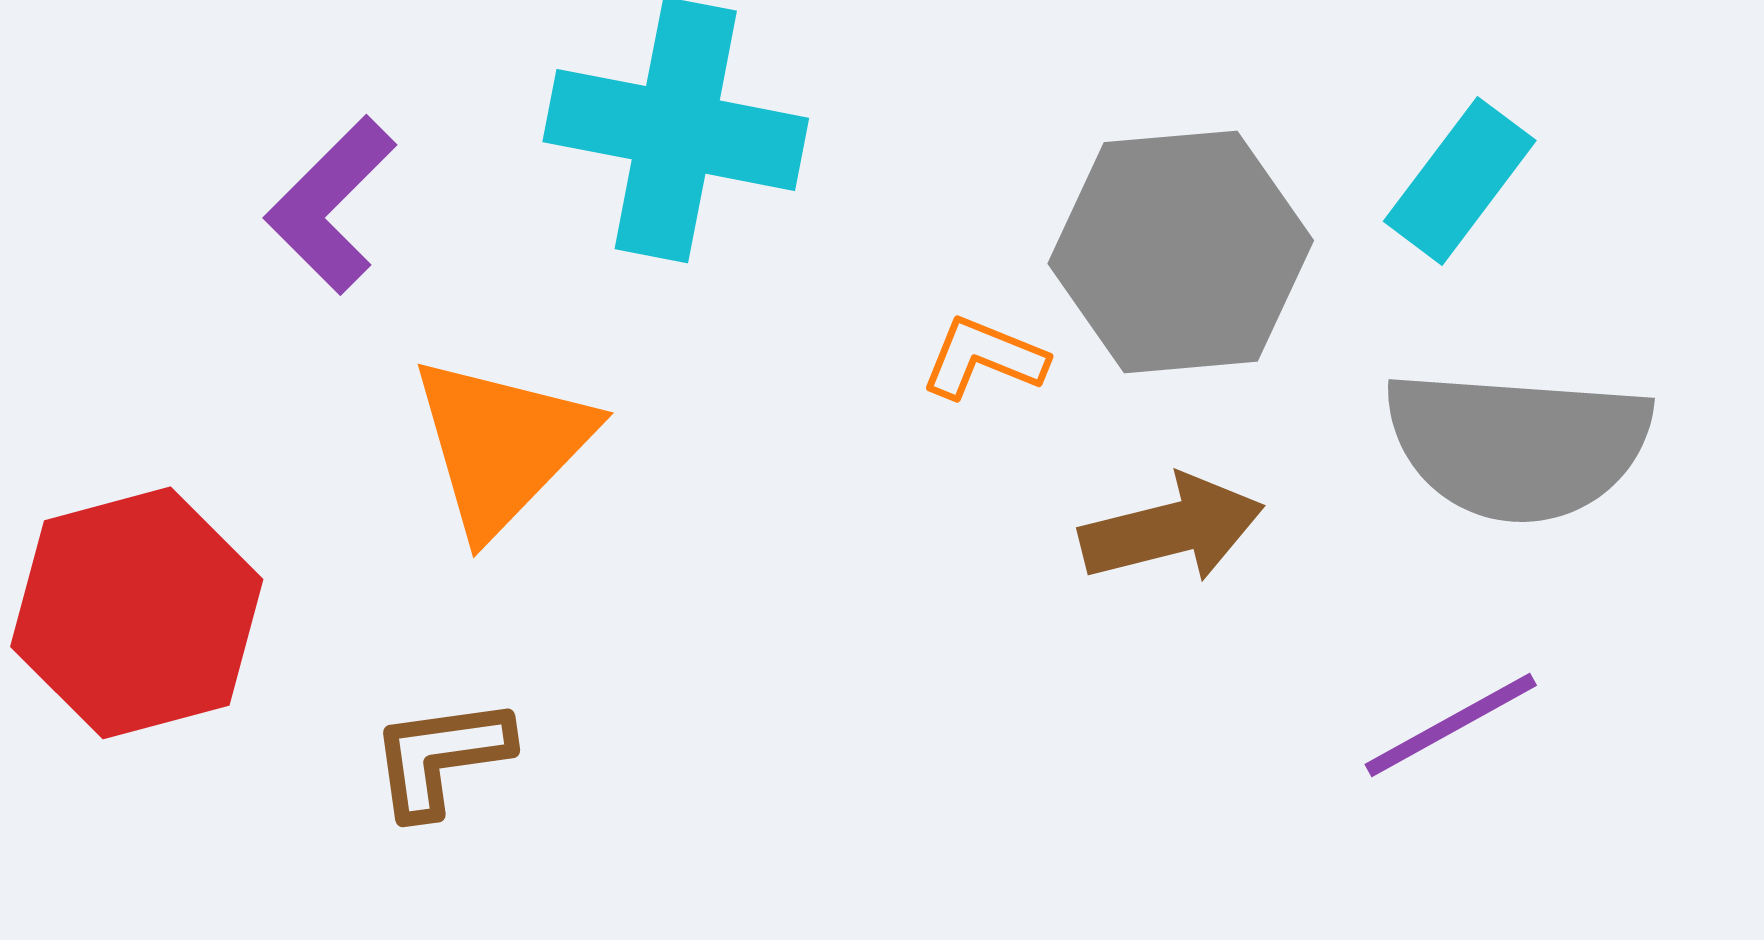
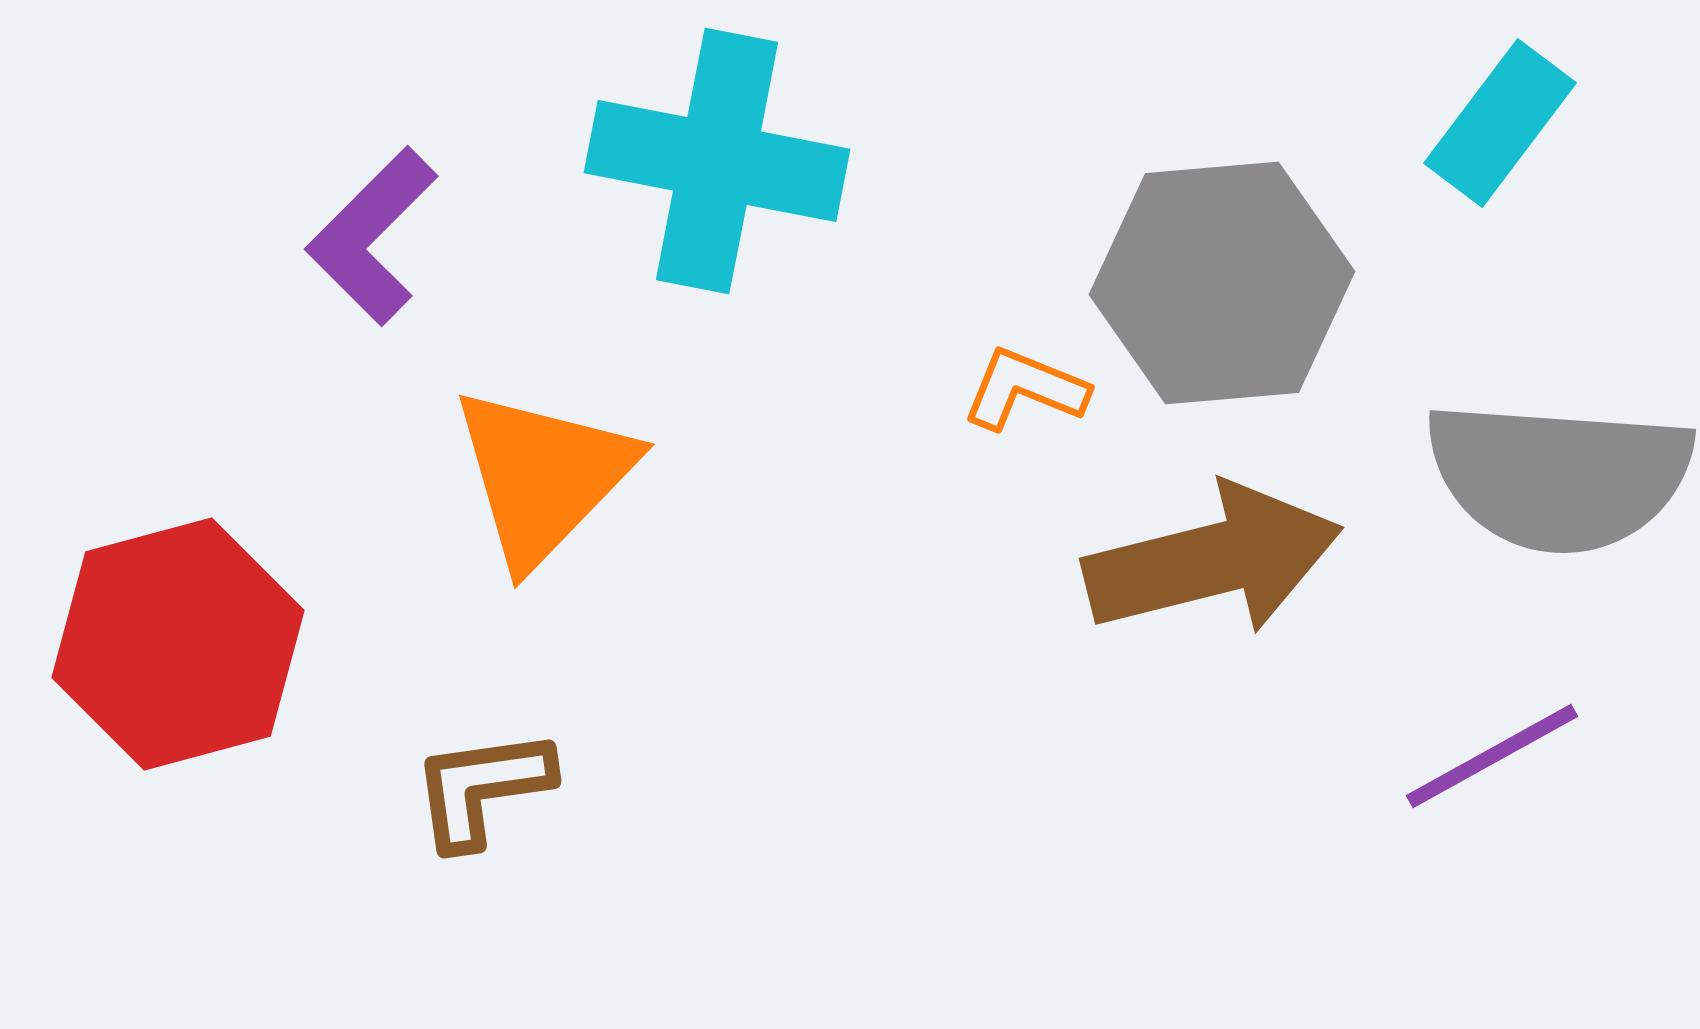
cyan rectangle: (1460, 181) -> (1500, 123), moved
brown arrow: (1172, 529) -> (1213, 560), size x1.4

